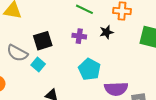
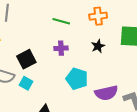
black star: (106, 32) -> (98, 46), moved

